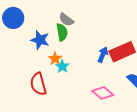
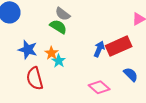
green semicircle: (62, 32) -> (58, 27), turned -48
blue star: (40, 40) -> (28, 50), moved

